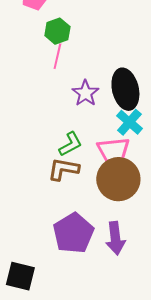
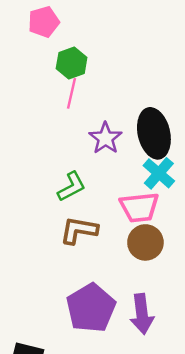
green L-shape: (70, 144) -> (72, 187), moved
brown circle: (118, 179) -> (145, 242), size x0.7

